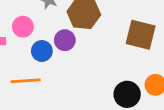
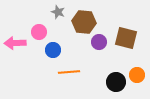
purple circle: (65, 40) -> (99, 42), moved
orange line: (26, 81) -> (69, 72), moved

